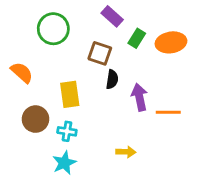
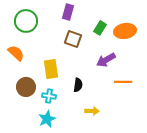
purple rectangle: (112, 16) -> (68, 12), moved, turned 63
green circle: (53, 29) -> (26, 21), moved
black semicircle: (112, 79) -> (78, 85), moved
purple arrow: (139, 97) -> (106, 60), moved, turned -108

